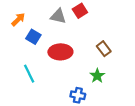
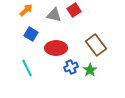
orange arrow: (18, 19) -> (26, 10), moved
brown rectangle: (104, 49) -> (96, 45), size x1.5
blue cross: (78, 95) -> (71, 67), moved, turned -32

